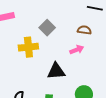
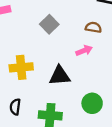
yellow cross: (28, 47) -> (21, 67), moved

